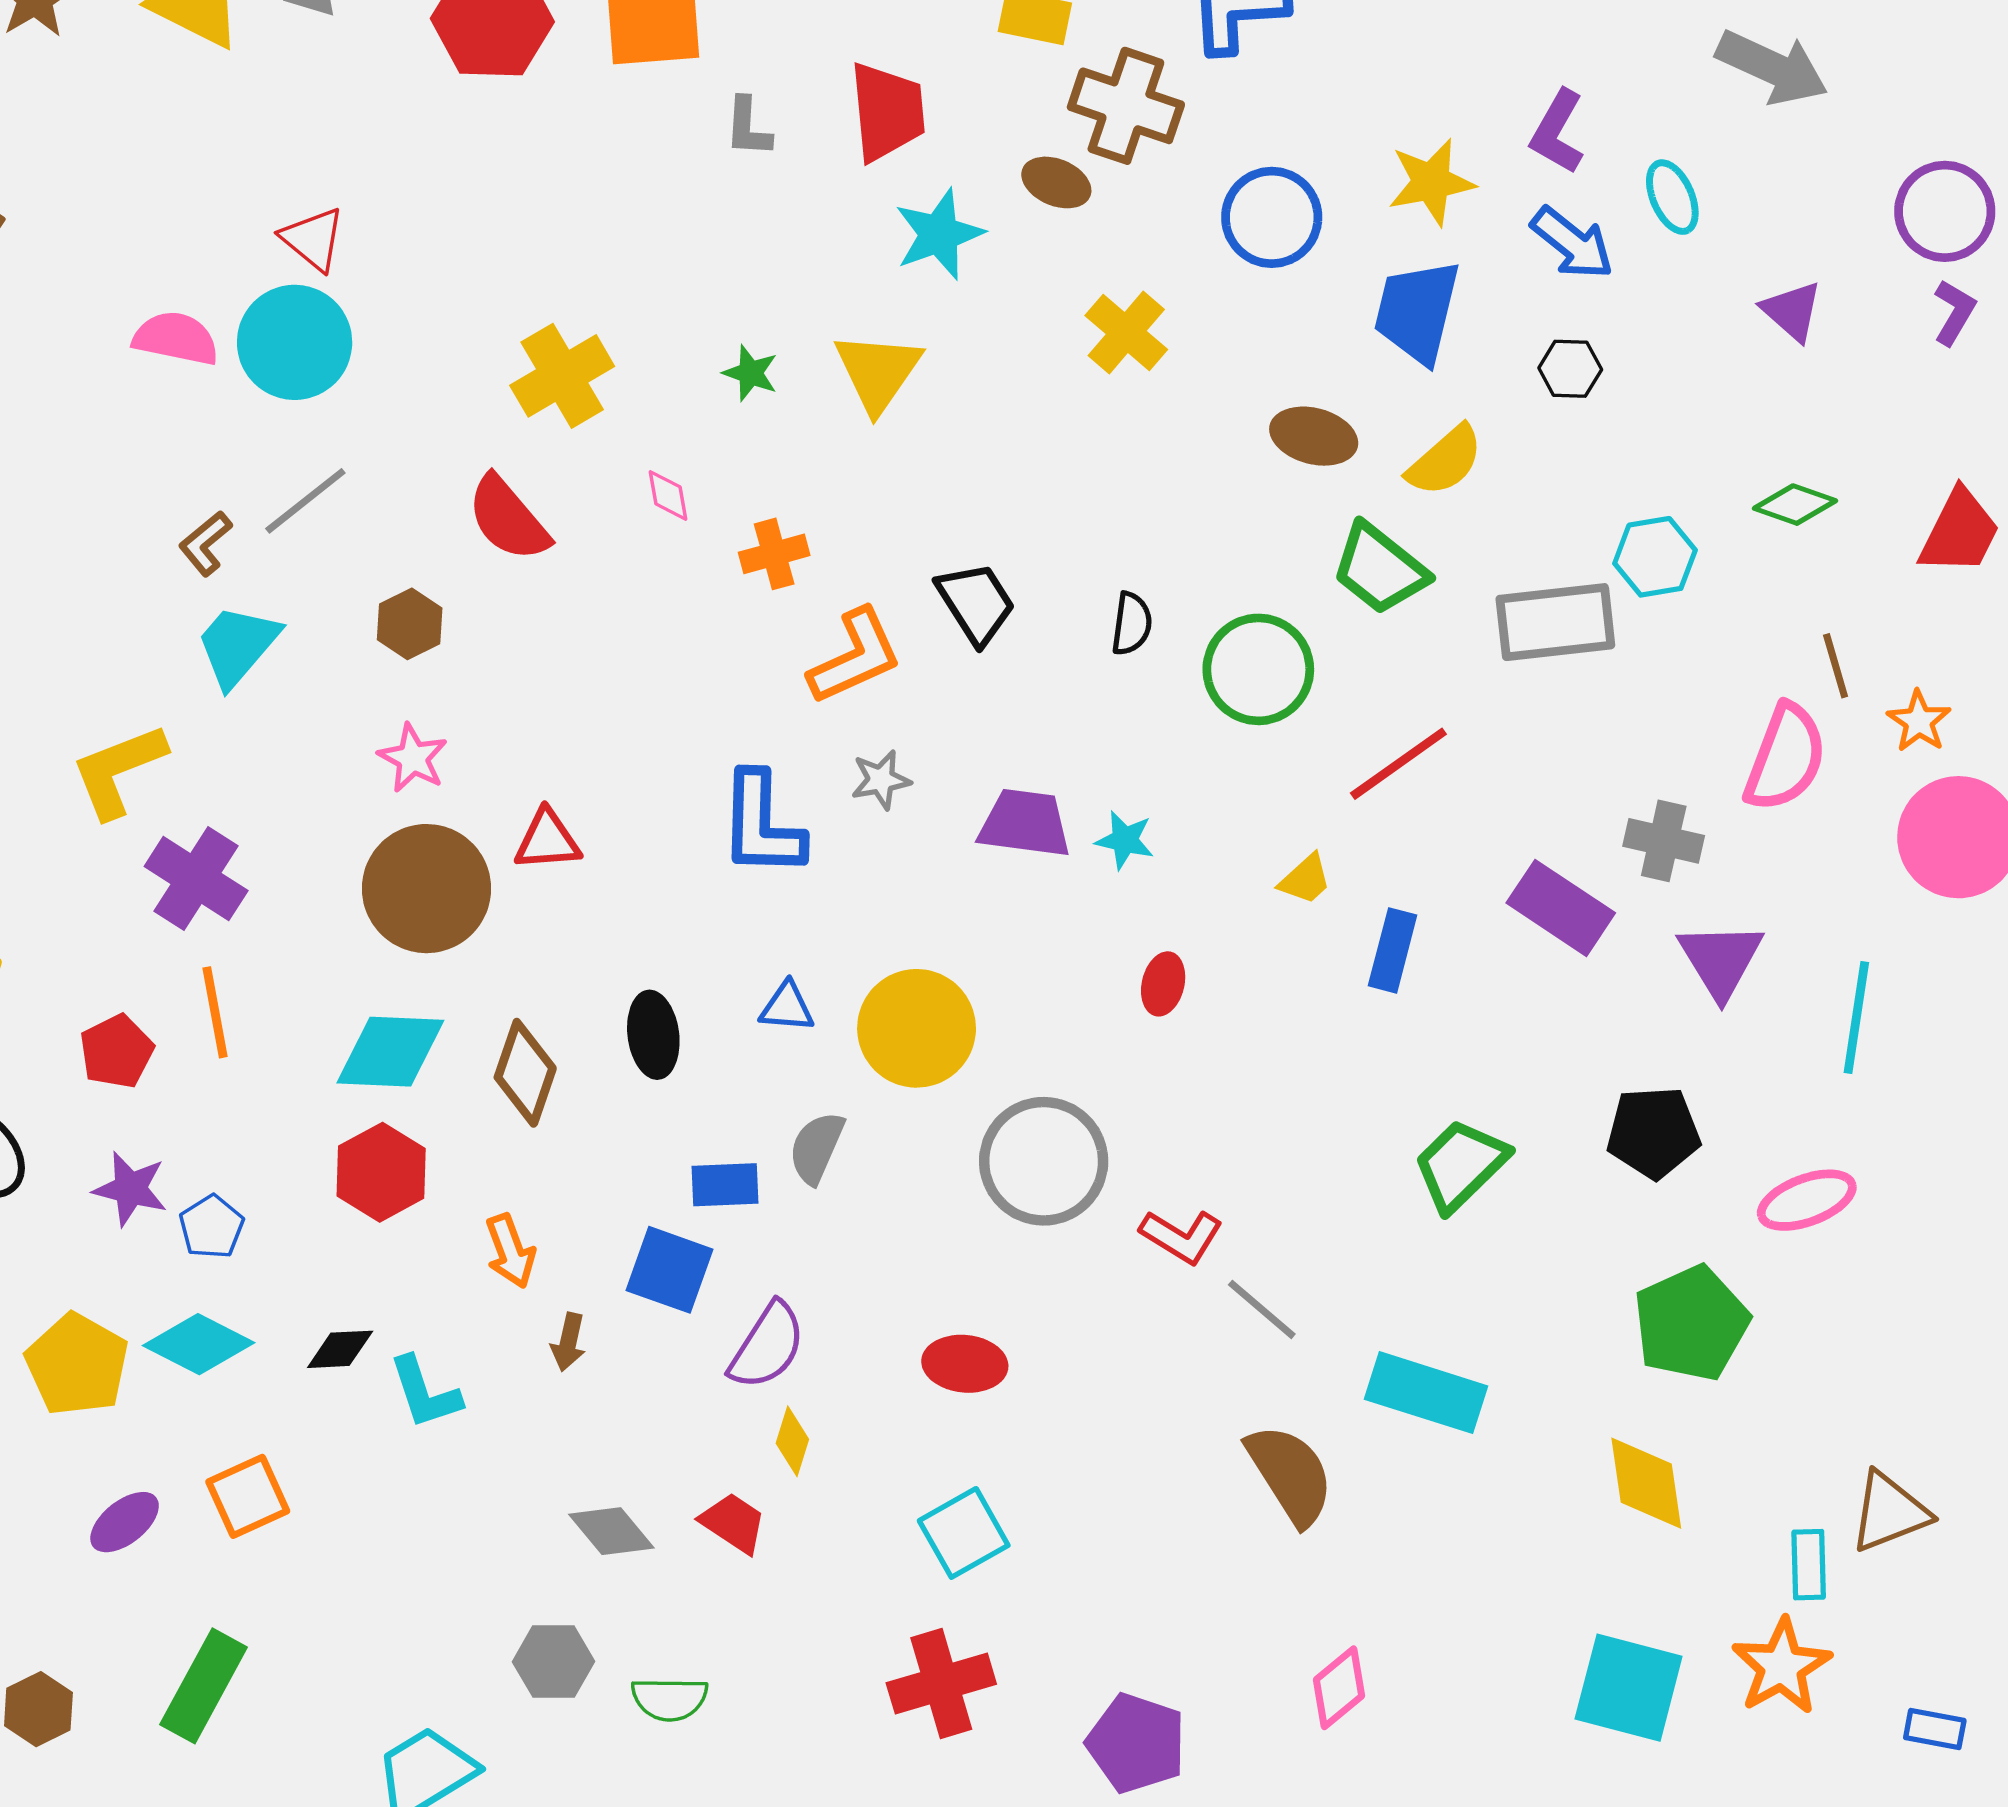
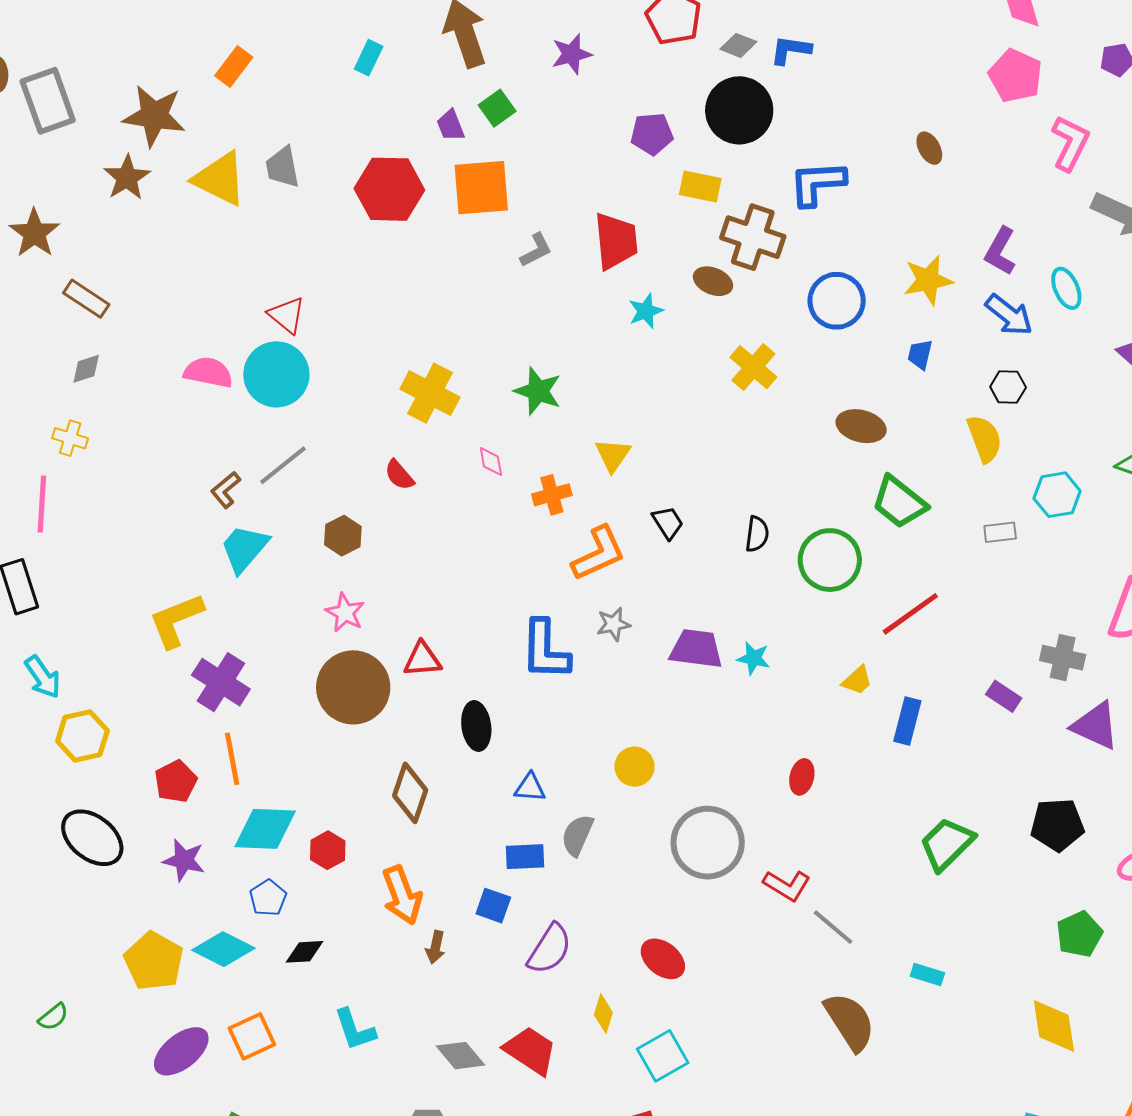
gray L-shape: (748, 127) -> (536, 250), turned -120
cyan star: (939, 234) -> (646, 311), size x0.7
blue trapezoid: (1417, 311) -> (920, 354), size x0.5
yellow triangle: (878, 372) -> (613, 455), moved, size x0.7
green star: (751, 373) -> (538, 391), size x1.5
yellow cross: (562, 376) -> (430, 393), turned -32
yellow semicircle: (1445, 461) -> (984, 439), moved, turned -69
red semicircle: (508, 519) -> (399, 475), size x0.6
black trapezoid: (976, 603) -> (668, 523), size x0.7
gray rectangle: (1555, 622) -> (1000, 532), size x0.5
purple rectangle: (1561, 908) -> (1004, 696), size x0.6
purple triangle: (1721, 960) -> (1096, 726), turned -34
red ellipse: (1163, 984) -> (802, 777), moved
blue triangle: (787, 1007) -> (530, 788), moved
yellow circle: (917, 1028) -> (634, 767), size x0.6
black ellipse: (653, 1035) -> (476, 726), moved
cyan diamond: (390, 1052) -> (265, 829), moved
red hexagon: (381, 1172) -> (328, 850), size x0.7
blue pentagon: (212, 1227) -> (268, 898), moved
orange arrow: (510, 1251) -> (402, 895), size x1.4
blue square: (670, 1270) -> (493, 906), size x0.7
green pentagon: (1691, 1323) -> (1079, 934), size x0.7
red ellipse: (965, 1364) -> (663, 959), turned 33
cyan L-shape: (425, 1393) -> (355, 1029), moved
cyan rectangle: (1426, 1393) -> (927, 974), size x0.5
yellow diamond: (792, 1441) -> (603, 1014), moved
purple ellipse: (125, 1522) -> (181, 1051), size x1.4
red trapezoid: (733, 1523) -> (530, 1051), size x1.4

